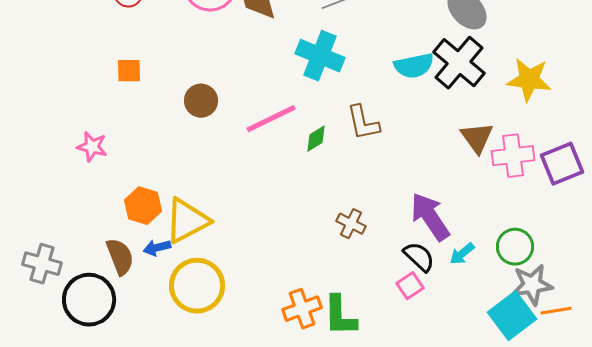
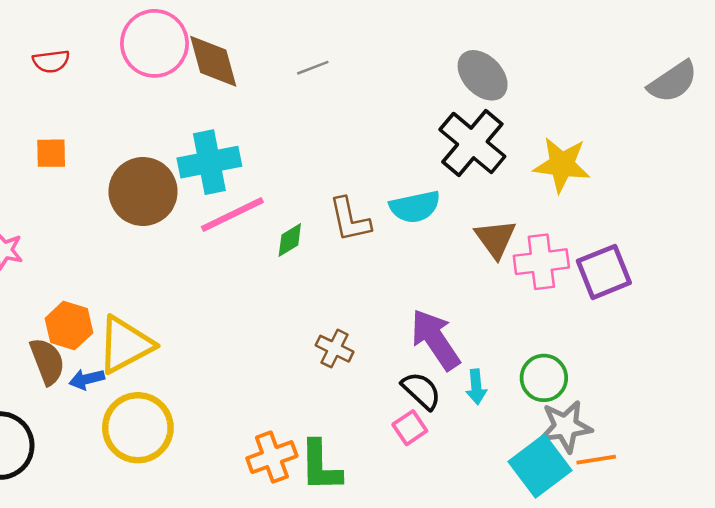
cyan cross: (320, 56) -> (209, 162), moved, turned -33
cyan semicircle: (414, 66) -> (415, 207), moved
brown circle: (201, 101) -> (143, 192), size x1.6
cyan arrow: (462, 254) -> (476, 387), turned -56
brown semicircle: (120, 257) -> (47, 361), moved

